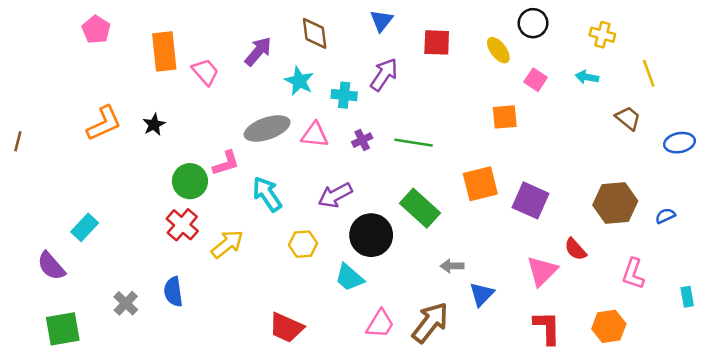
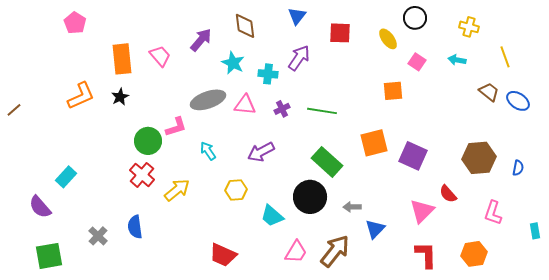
orange rectangle: (164, 51) -> (122, 59), moved
brown line: (18, 141) -> (14, 110), turned 35
blue ellipse: (679, 143) -> (518, 101), moved, turned 45
cyan arrow: (267, 194) -> (208, 151), size x0.7
blue semicircle: (665, 216) -> (518, 168), turned 126
black circle: (371, 235) -> (310, 197), moved

